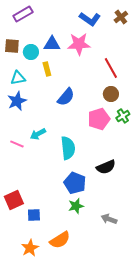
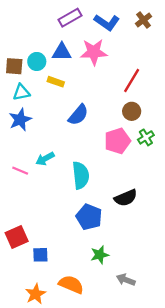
purple rectangle: (23, 14) -> (70, 18), moved
brown square: (12, 46) -> (14, 66), moved
red line: (111, 68) -> (132, 80), turned 60
yellow rectangle: (47, 69) -> (56, 82), turned -56
green star: (76, 206) -> (100, 255), moved
gray arrow: (109, 219) -> (126, 280), moved
orange semicircle: (60, 240) -> (71, 284), turned -125

